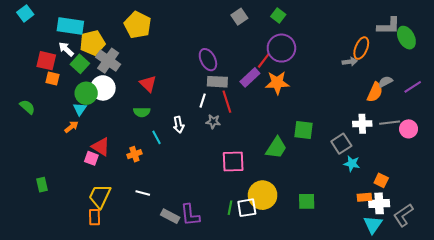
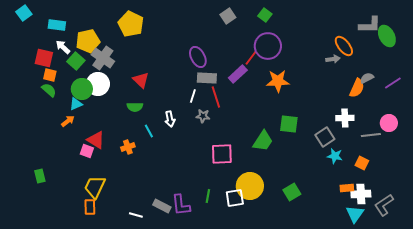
cyan rectangle: (70, 26) -> (57, 25), moved, size x0.7
orange ellipse: (361, 48) -> (344, 46), turned -60
orange star: (277, 83) -> (278, 81), moved
green semicircle: (27, 107) -> (49, 90), moved
cyan triangle: (80, 109) -> (76, 104), turned 32
gray line: (390, 123) -> (371, 135), moved
orange square: (381, 180) -> (362, 163), moved
white line: (143, 193) -> (136, 215), moved
green square: (307, 201) -> (292, 192), turned -30
green line: (230, 208) -> (208, 196), moved

